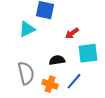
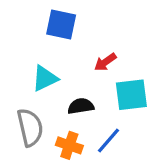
cyan triangle: (27, 29) -> (45, 78), moved

